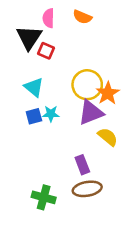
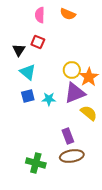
black triangle: (29, 37) -> (19, 50), moved, size x0.6
yellow circle: (87, 85) -> (72, 70), size x0.7
cyan star: (51, 114) -> (49, 99), moved

